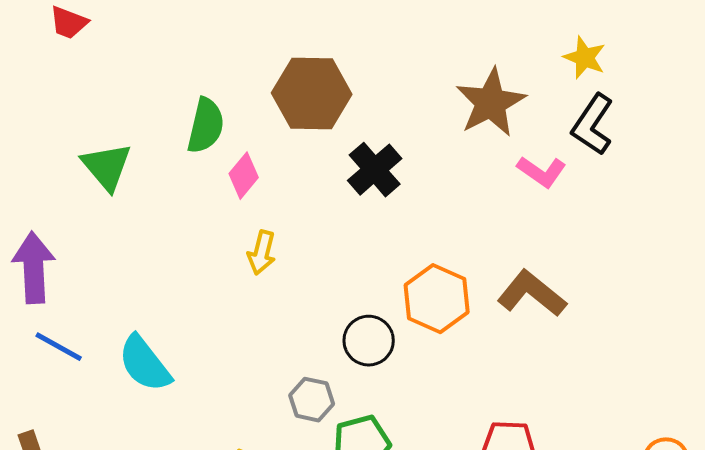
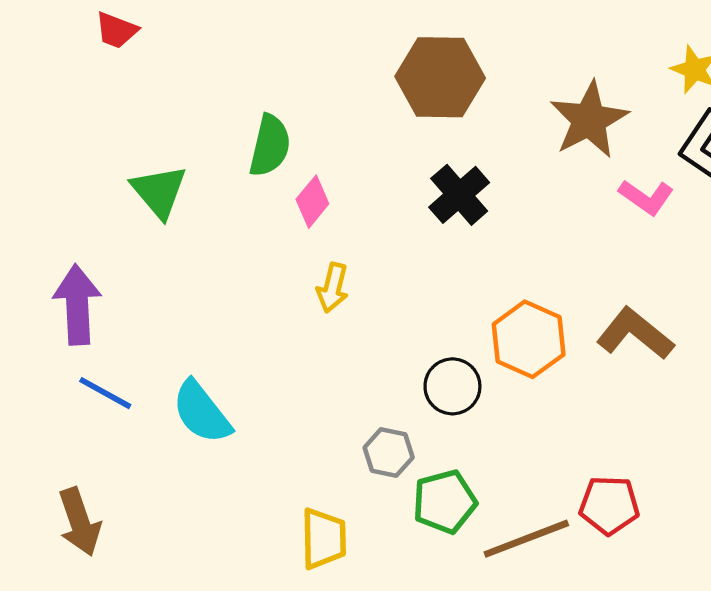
brown hexagon: (312, 94) -> (440, 77), moved

